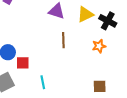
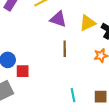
cyan line: (43, 82) -> (73, 95), moved

